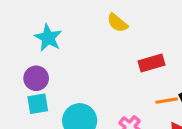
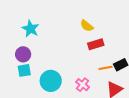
yellow semicircle: (117, 23) -> (87, 26), moved

